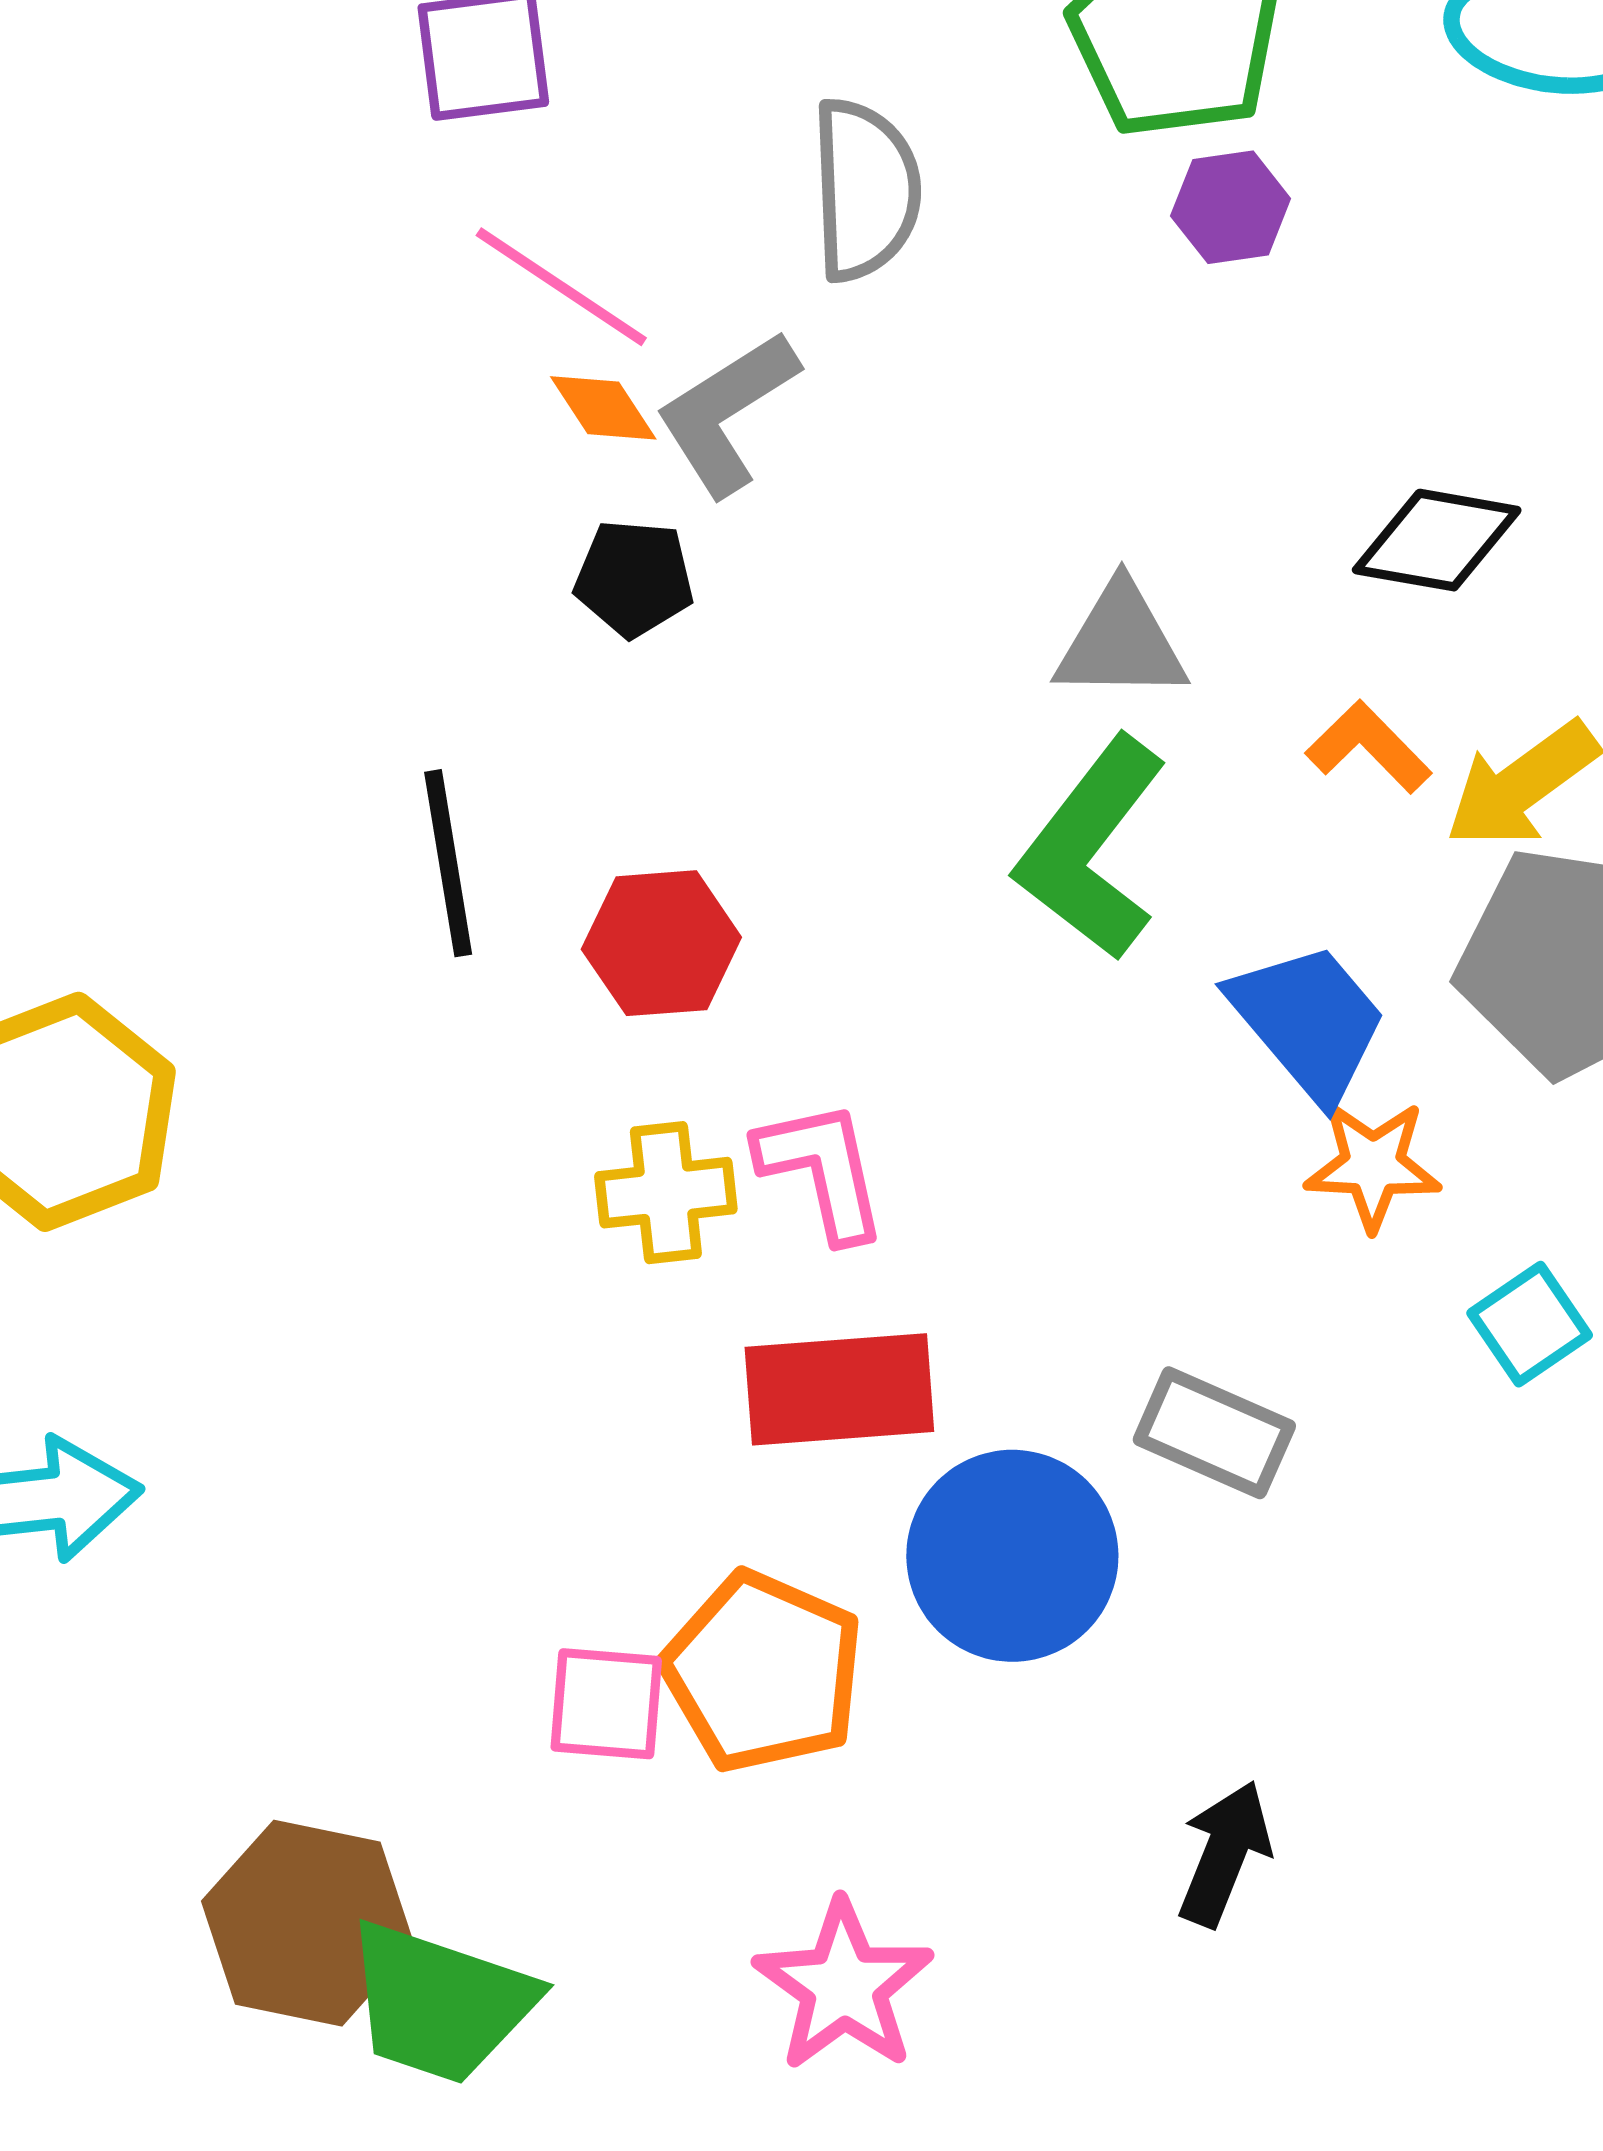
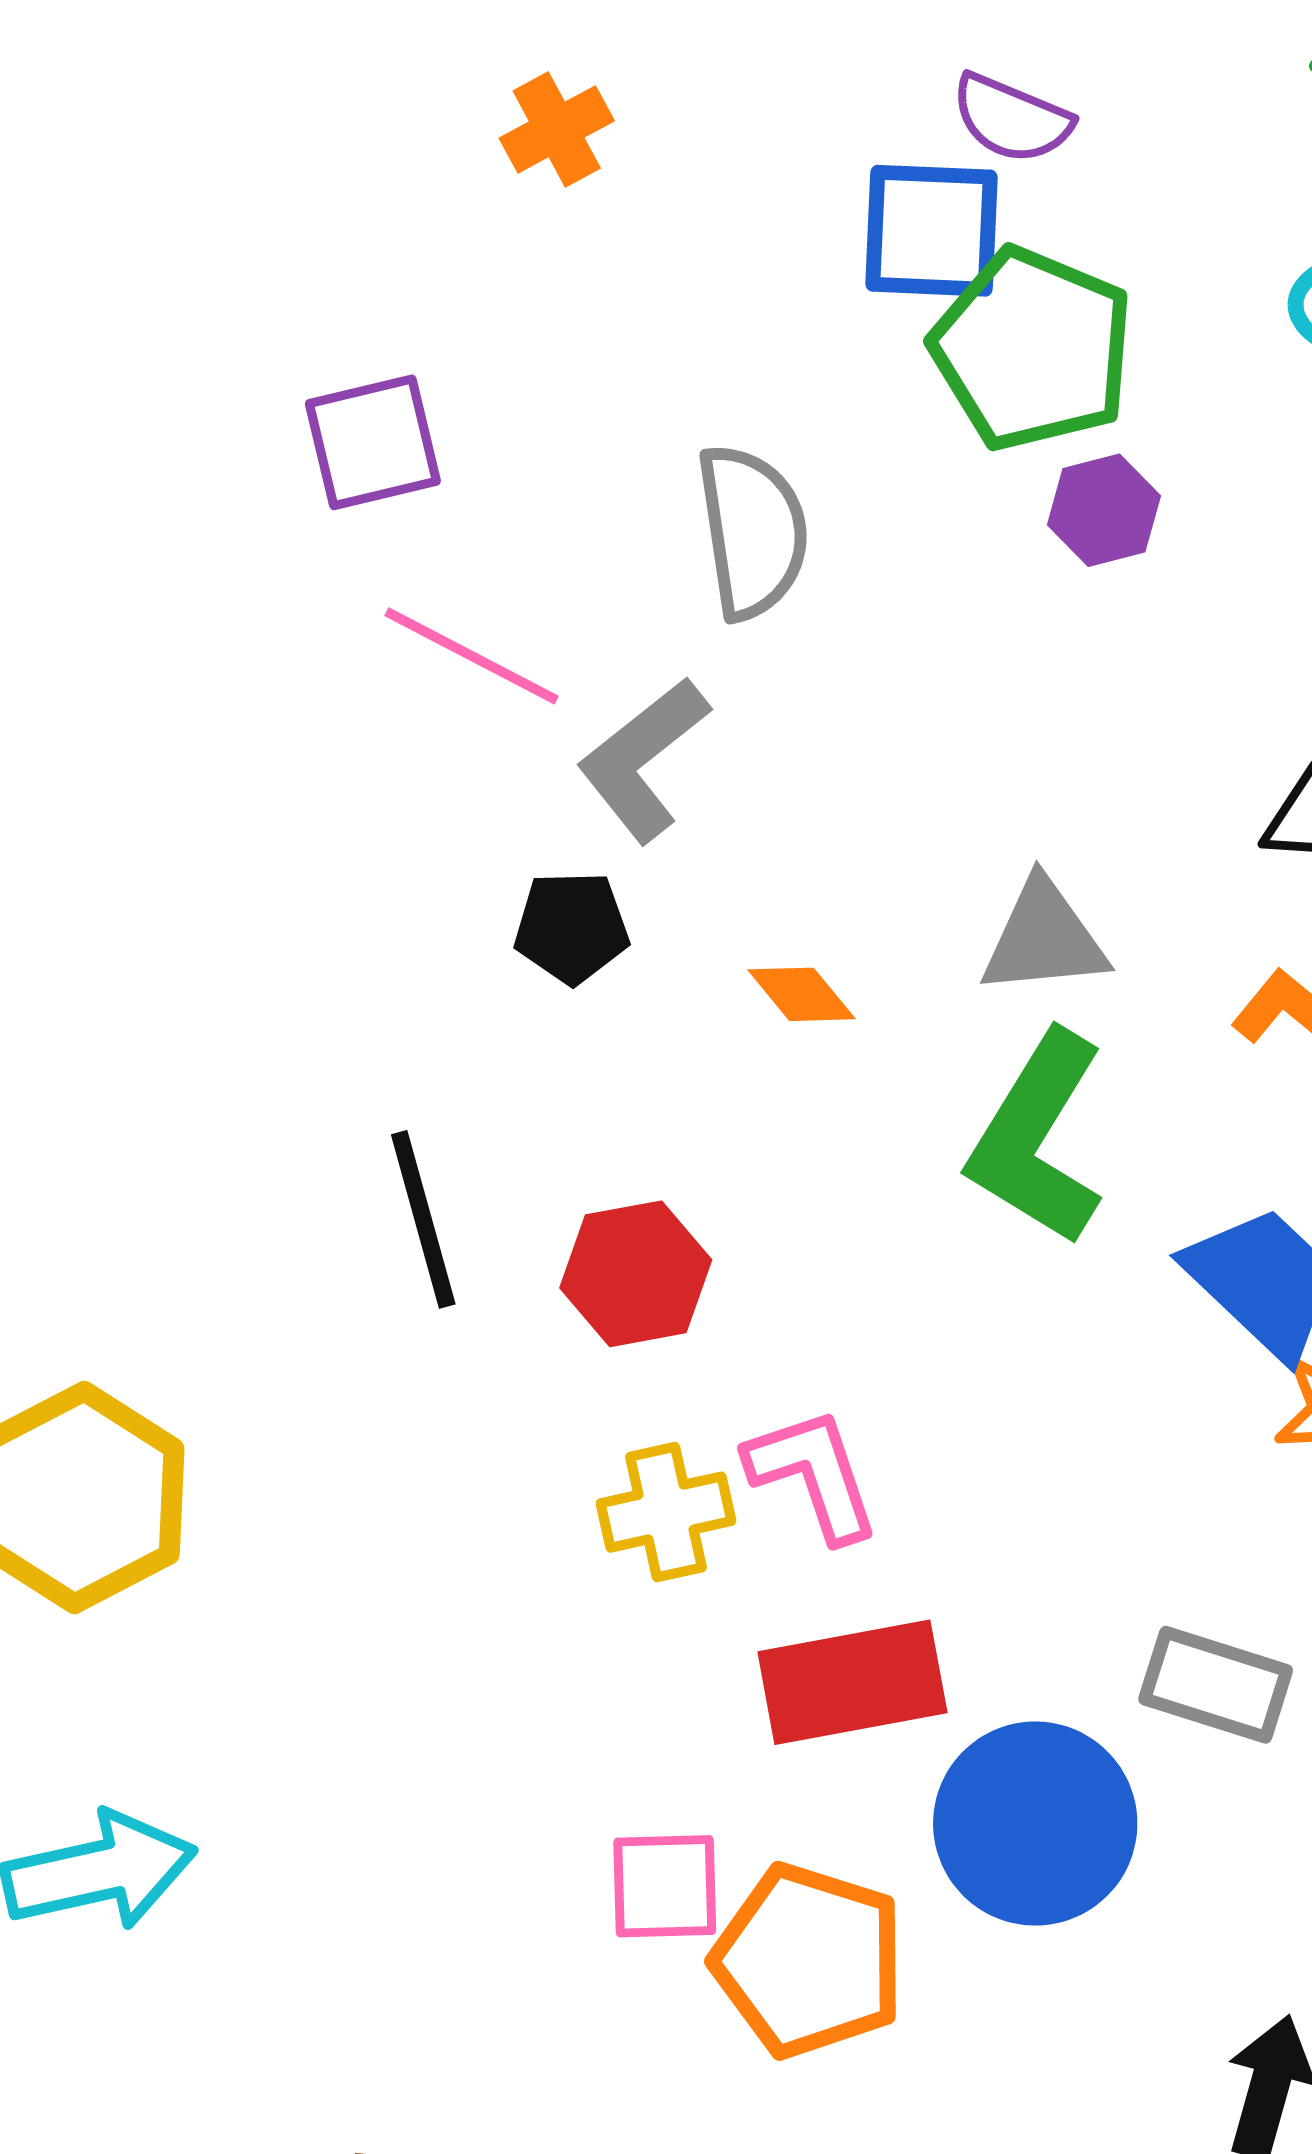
orange diamond: (603, 408) -> (801, 994), moved
pink square: (606, 1704) -> (665, 1886), moved

